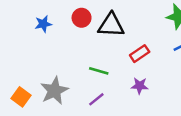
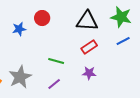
blue star: (43, 24) -> (19, 29), moved
black triangle: (111, 25) -> (87, 21), moved

